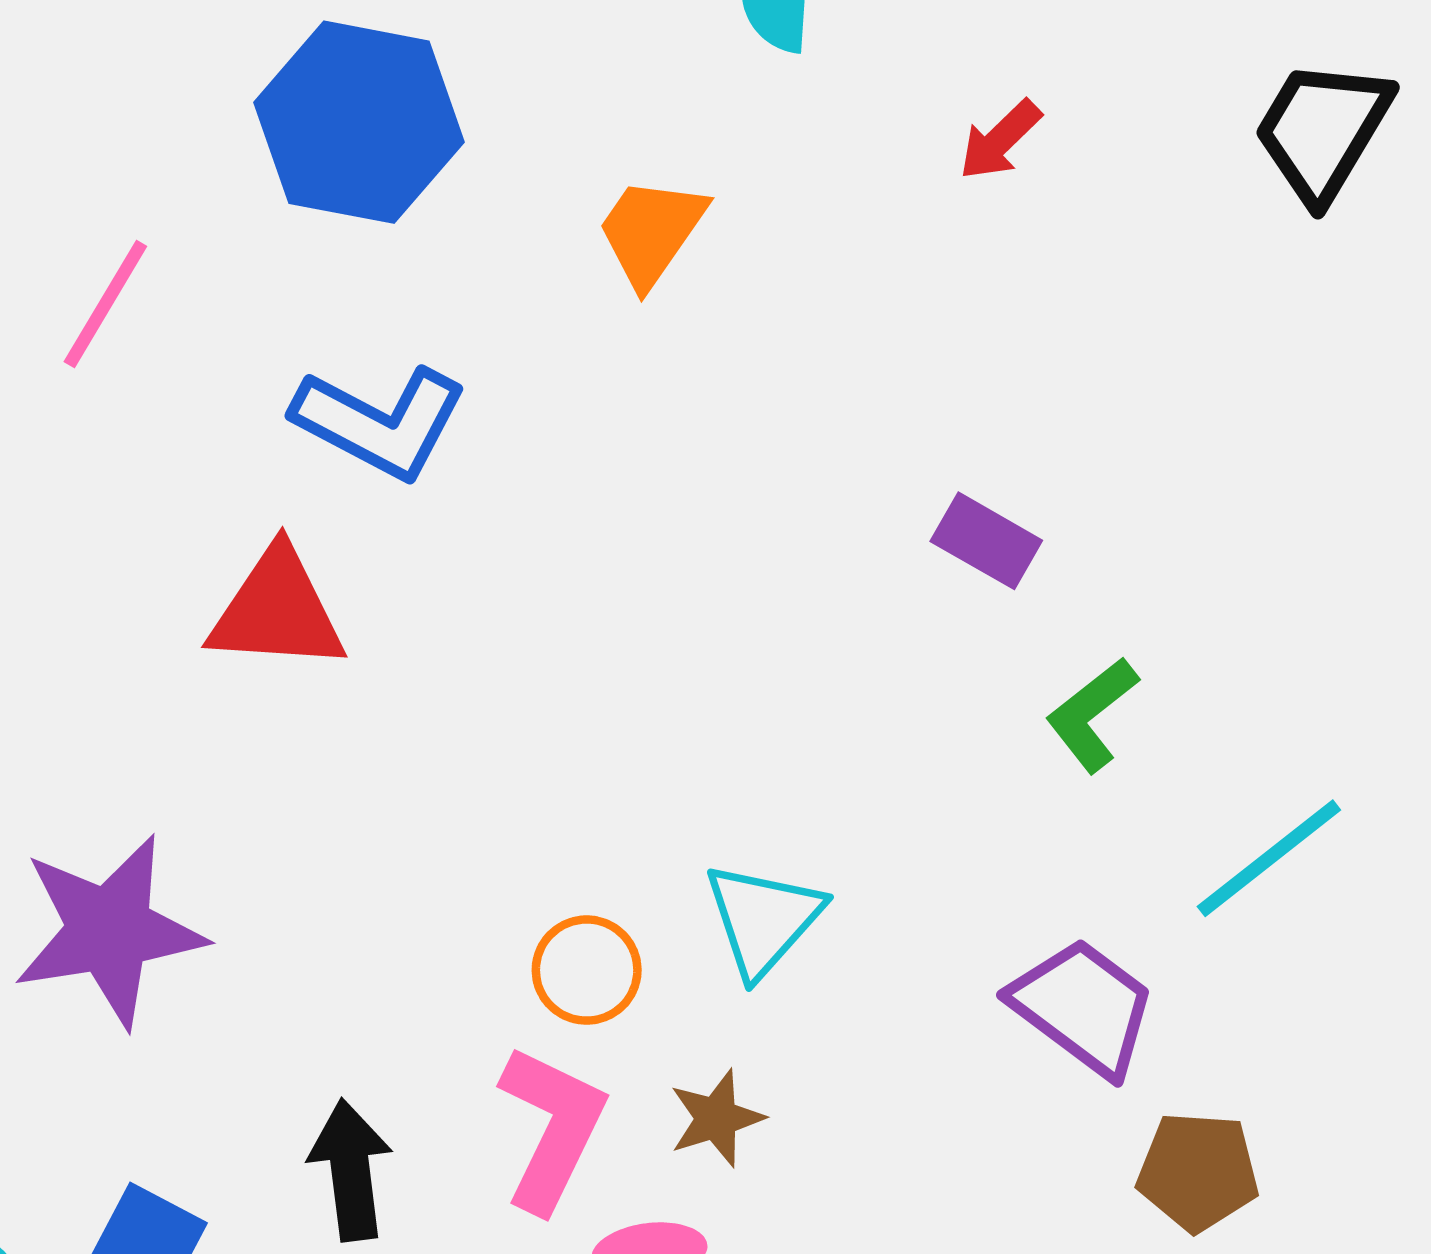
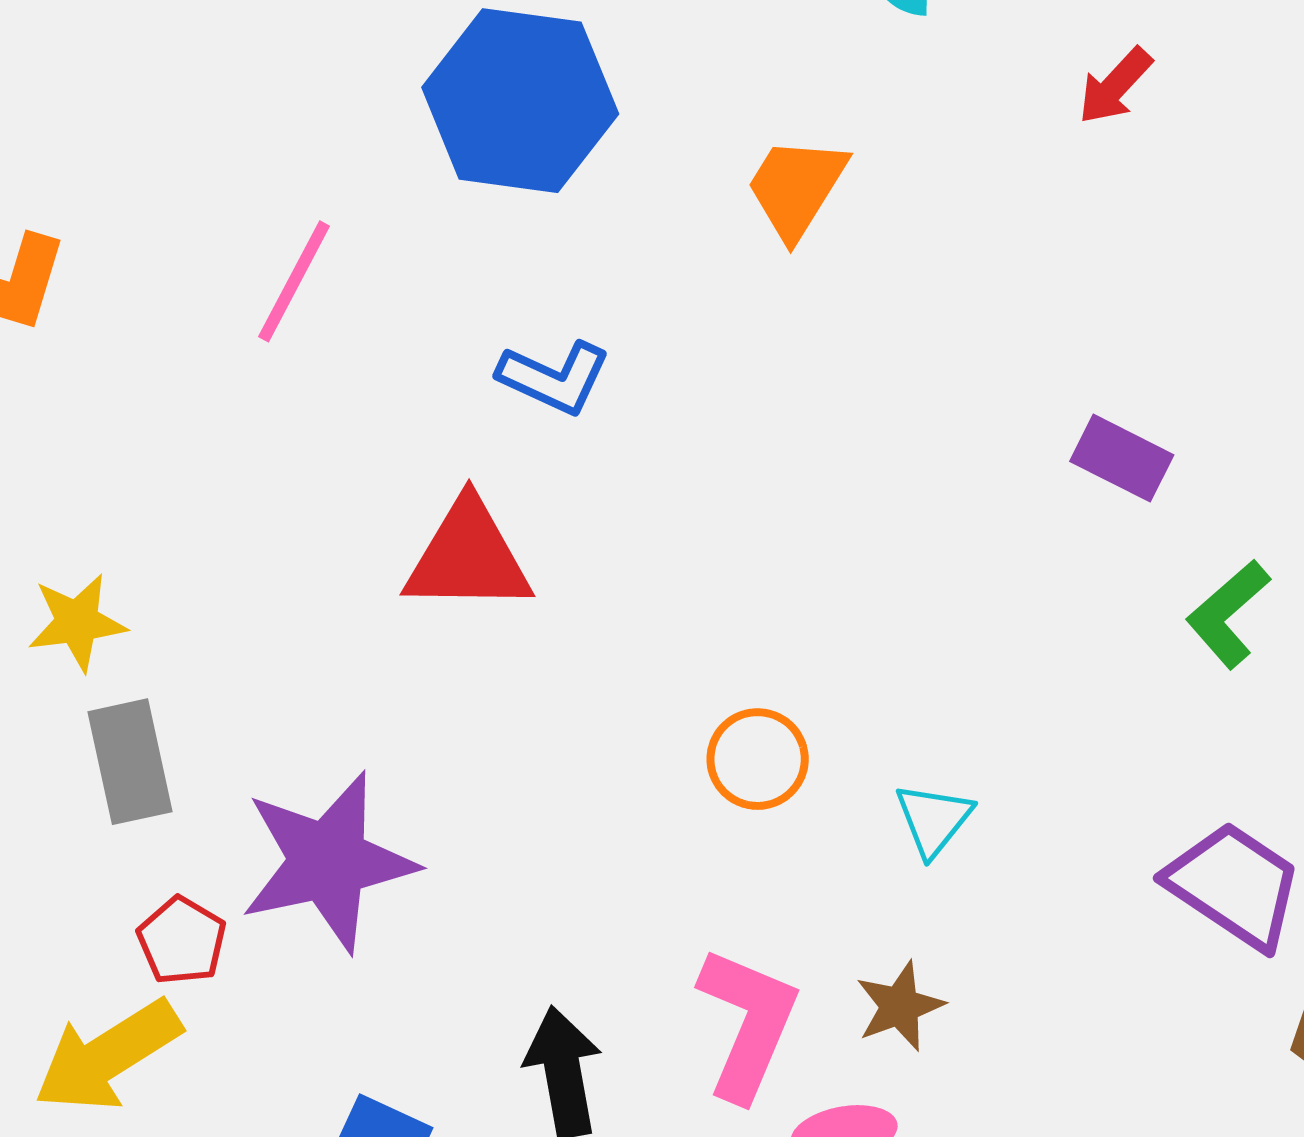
blue L-shape: (380, 422) -> (554, 378), size x0.7
cyan triangle: (763, 919) -> (934, 819), size x0.7
orange circle: (587, 970) -> (758, 759), moved

